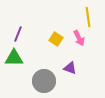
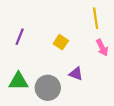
pink arrow: (79, 38) -> (102, 48), moved
green triangle: (14, 58) -> (18, 81), moved

